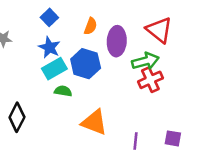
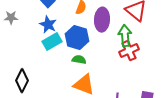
green arrow: (145, 61) -> (125, 36), turned -80
green semicircle: (63, 91) -> (79, 60), moved

